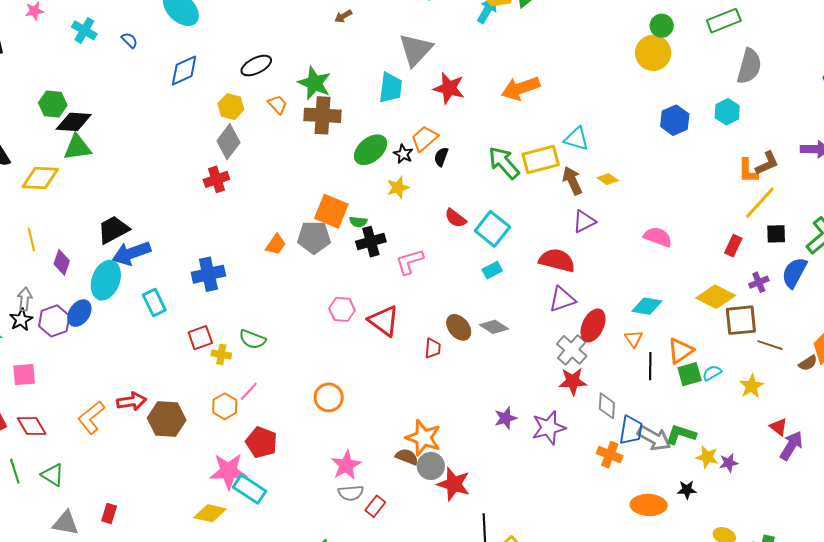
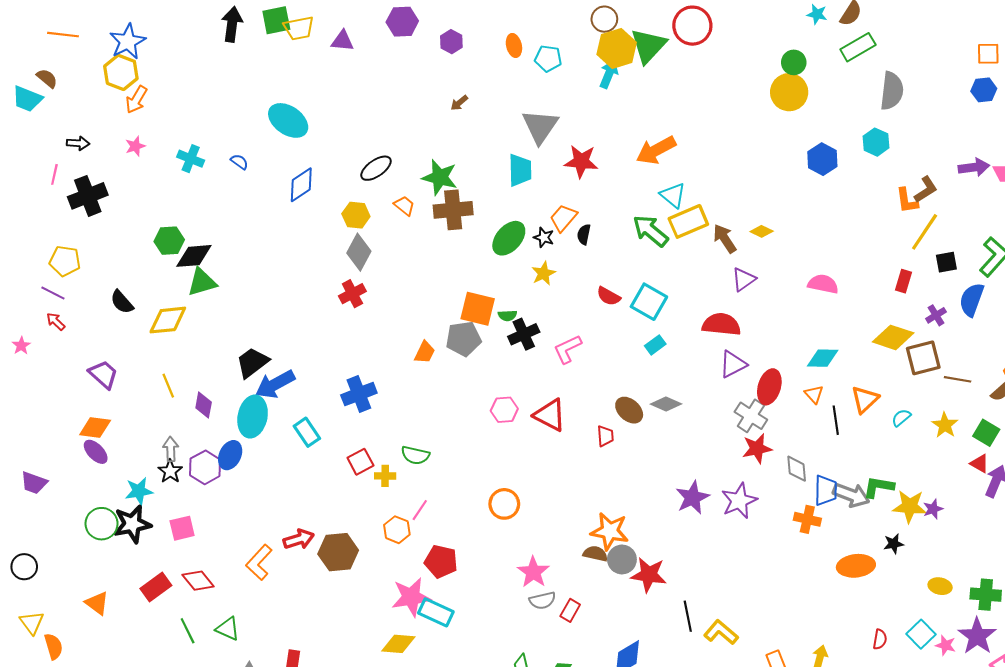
cyan triangle: (577, 139) -> (673, 195), moved, turned 32
green square: (690, 374) -> (986, 433), moved, turned -35
purple star: (506, 418) -> (692, 498), size x1.4
yellow star: (707, 457) -> (910, 506), size x1.4

